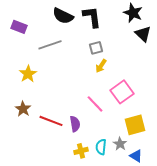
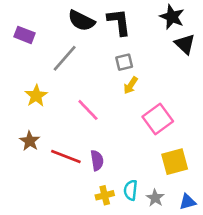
gray line: (50, 45) -> (65, 58), turned -30
pink line: (95, 104) -> (88, 110), moved
gray star: (120, 144) -> (155, 198), moved
blue triangle: (136, 156) -> (188, 202), moved, turned -48

